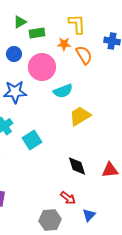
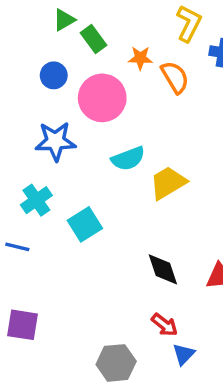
yellow L-shape: (77, 24) -> (189, 23), moved, turned 30
green rectangle: (37, 33) -> (94, 39), turned 63
cyan semicircle: (63, 91) -> (128, 159), moved
red arrow: (68, 198) -> (165, 325), moved

